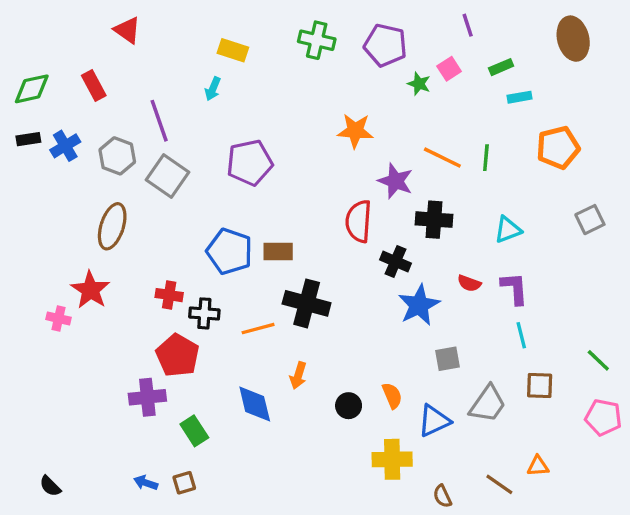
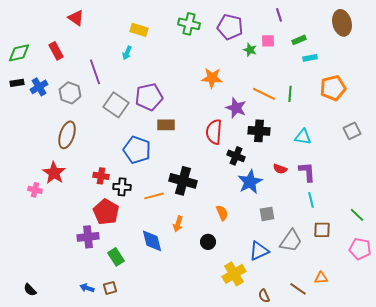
pink square: (449, 69) -> (268, 41), turned 32
gray square: (167, 176) -> (116, 105), moved
cyan triangle: (508, 230) -> (303, 137), turned 30
brown rectangle: (278, 251) -> (166, 125), moved
orange semicircle: (392, 396) -> (222, 213), moved
yellow cross: (392, 459) -> (234, 274), turned -30

